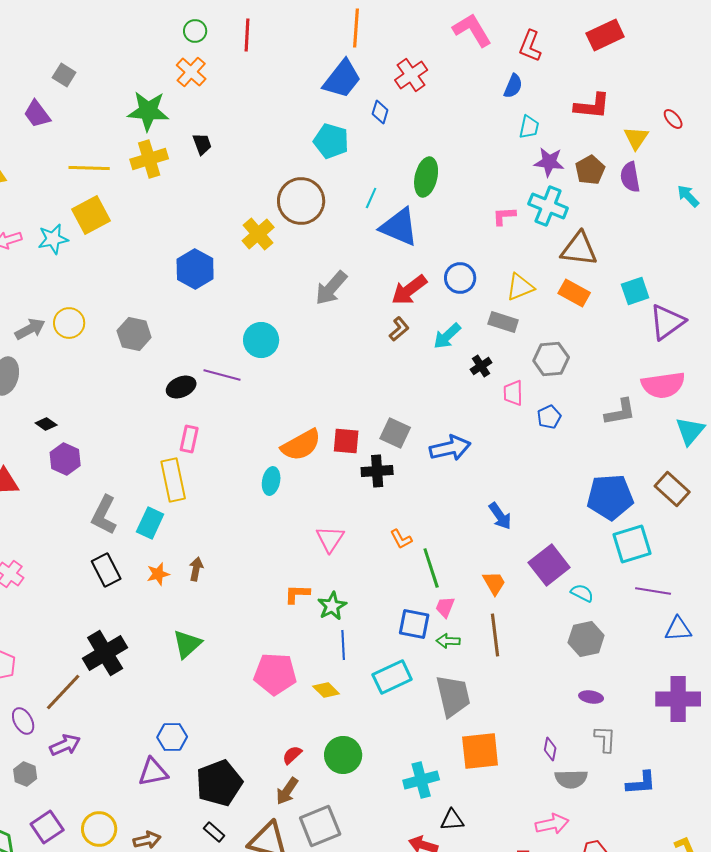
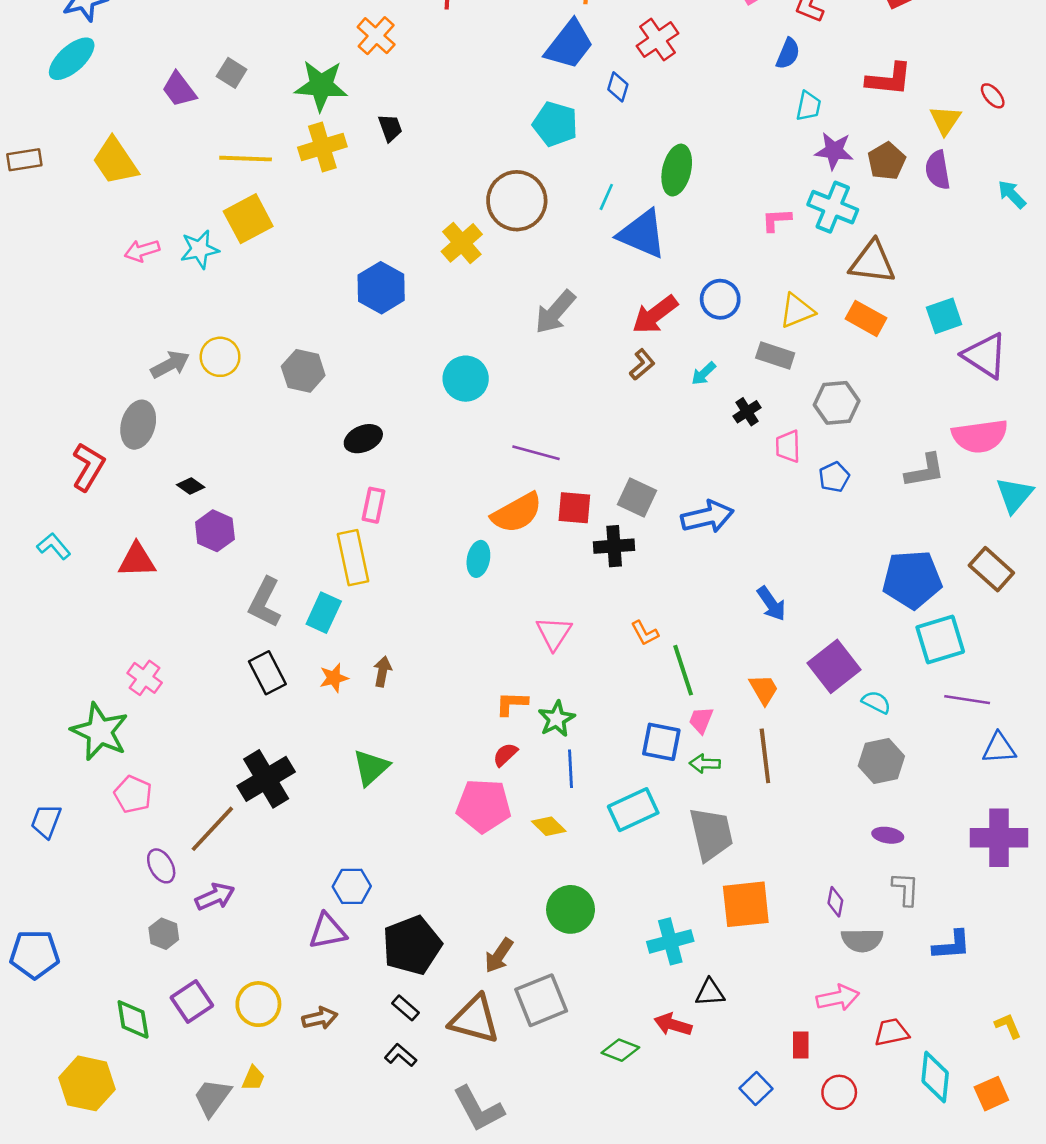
gray square: (64, 75) -> (232, 73), moved
purple triangle: (667, 322) -> (985, 356), turned -51
cyan arrow: (447, 336) -> (704, 373), size x0.7
purple line: (222, 375) -> (536, 453), moved
red semicircle: (292, 755) -> (505, 755), moved

